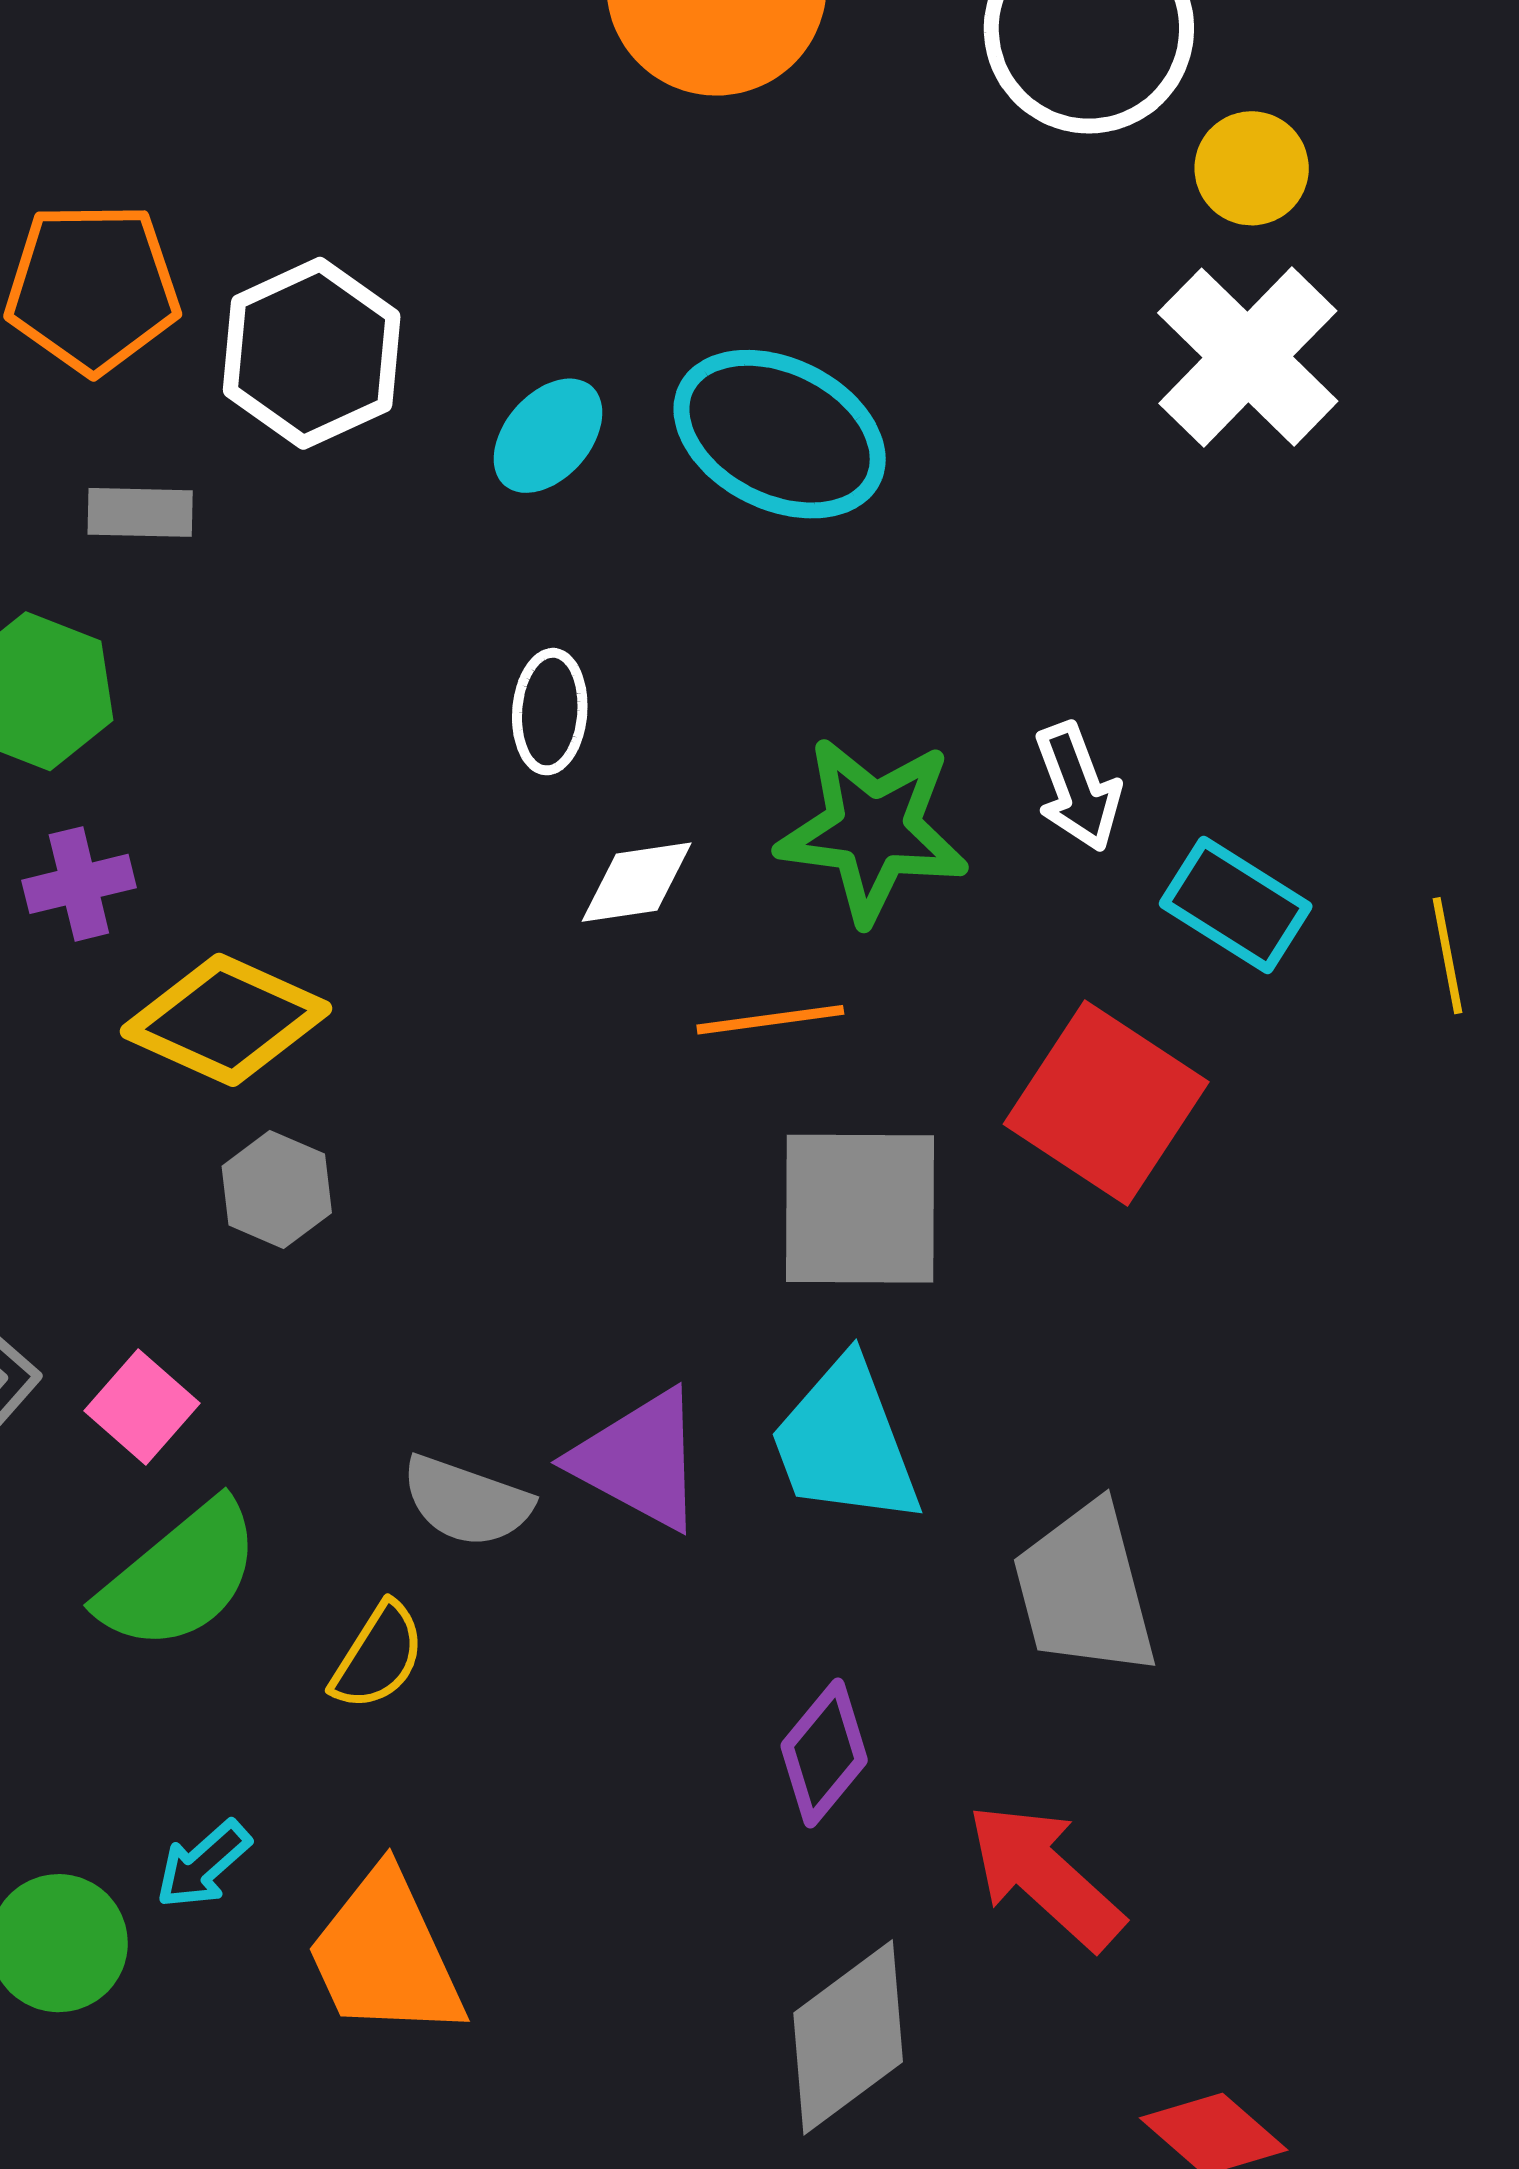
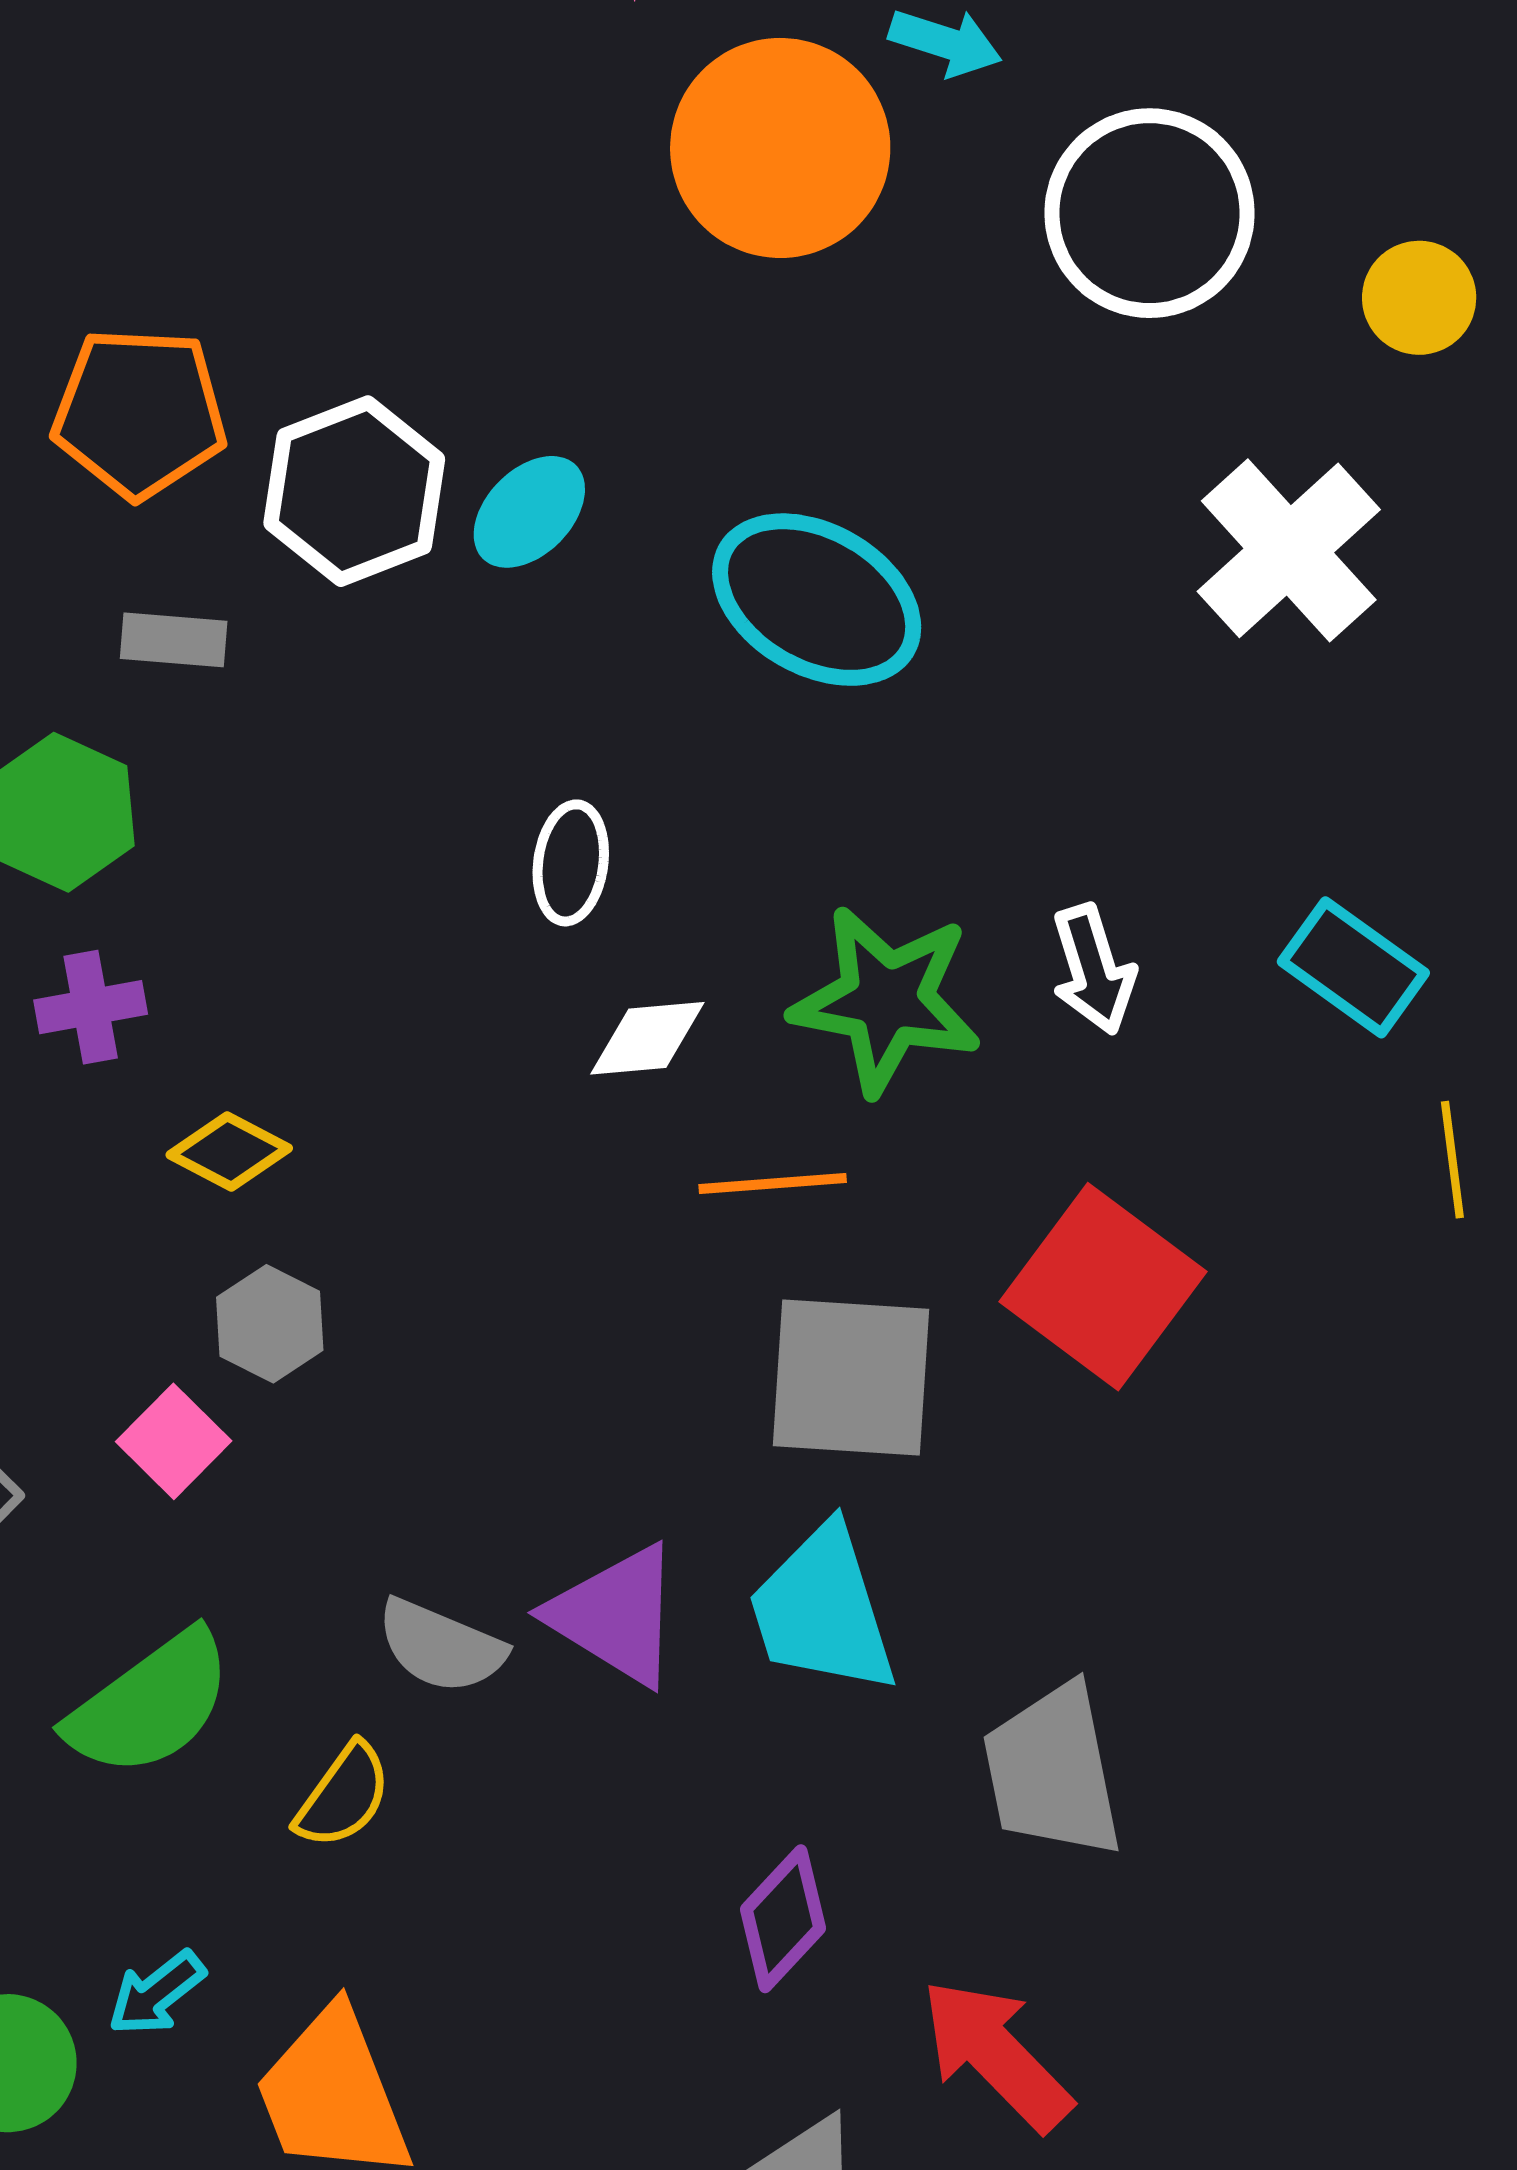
yellow circle: (1252, 168) -> (1419, 298), moved
cyan ellipse: (548, 436) -> (529, 512), moved
cyan rectangle: (1236, 905) -> (1353, 967), moved
yellow diamond: (226, 1020) -> (229, 1151), size x0.6
pink square: (142, 1407) -> (174, 1441), moved

